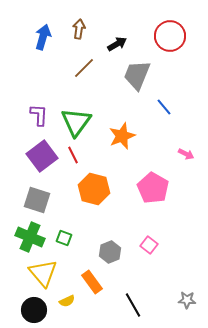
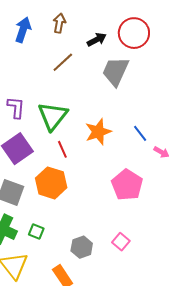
red circle: (170, 36) -> (134, 33), moved
blue line: (164, 107) -> (140, 133), moved
red line: (73, 155) -> (62, 149), moved
orange hexagon: (94, 189) -> (51, 183), moved

